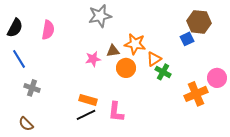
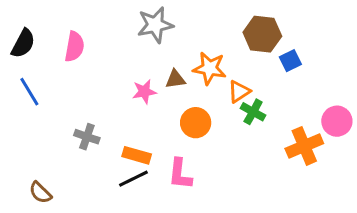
brown hexagon: (199, 22) -> (262, 34), moved
orange circle: (126, 68) -> (196, 123), moved
gray cross: (32, 88) -> (87, 137), moved

